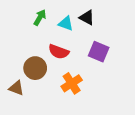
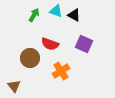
cyan triangle: (66, 23) -> (56, 11), moved
brown triangle: (16, 88) -> (14, 86), moved, turned 32

